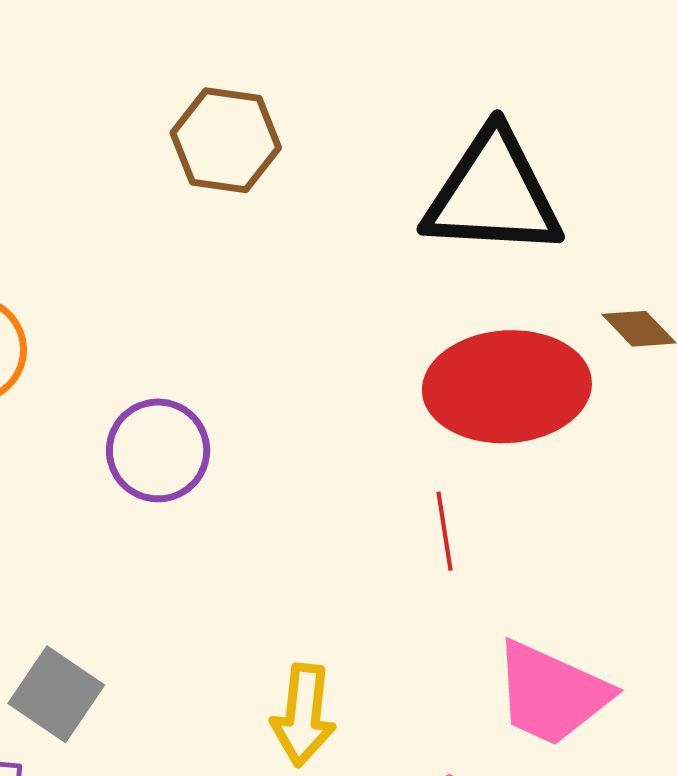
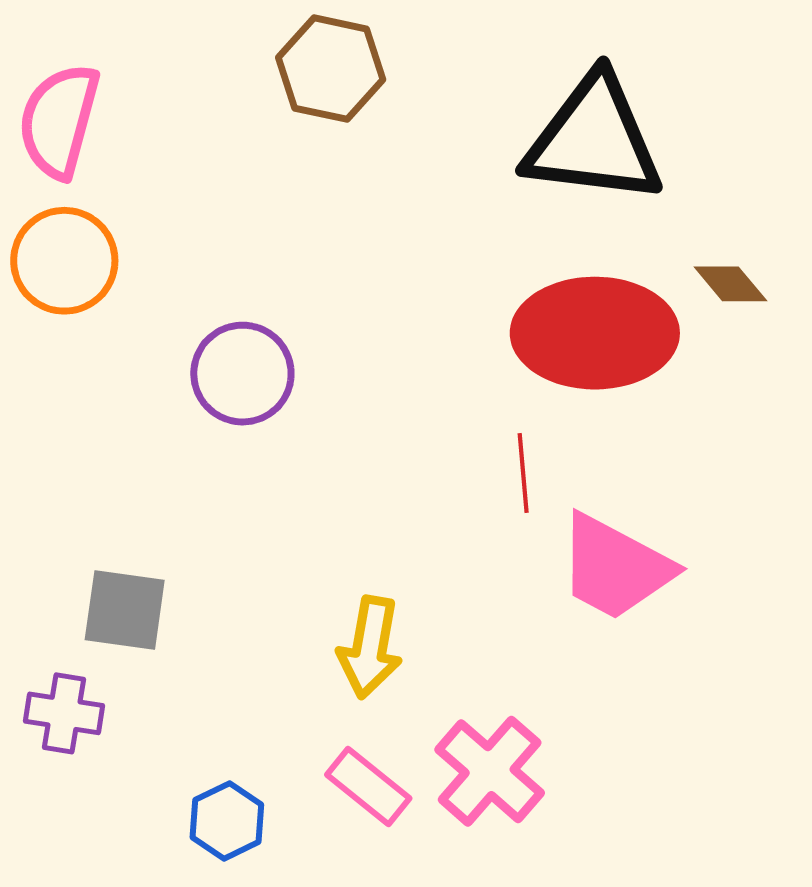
gray square: (56, 694) -> (125, 610), turned -30
pink trapezoid: (552, 694) -> (615, 567), moved

